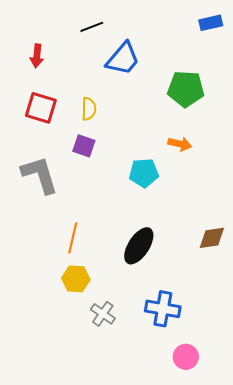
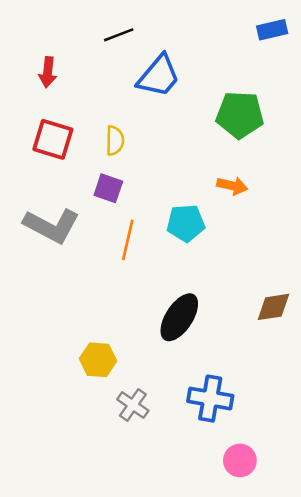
gray L-shape: (40, 175) -> (52, 226), turned 135
orange line: (73, 238) -> (128, 240), moved

